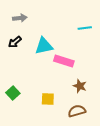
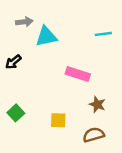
black arrow: (15, 42) -> (13, 62), moved
cyan triangle: (44, 46) -> (46, 36), moved

